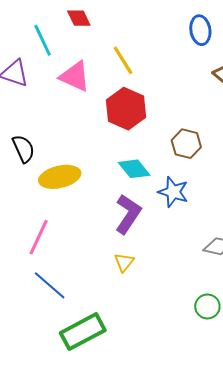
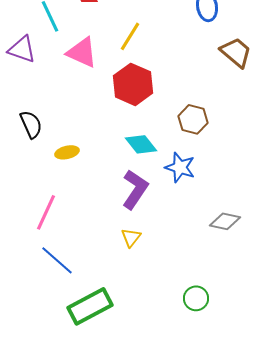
yellow line: (123, 60) -> (130, 36), turned 64
yellow ellipse: (60, 177) -> (67, 152), size x0.6
green circle: (207, 306) -> (196, 298), moved

